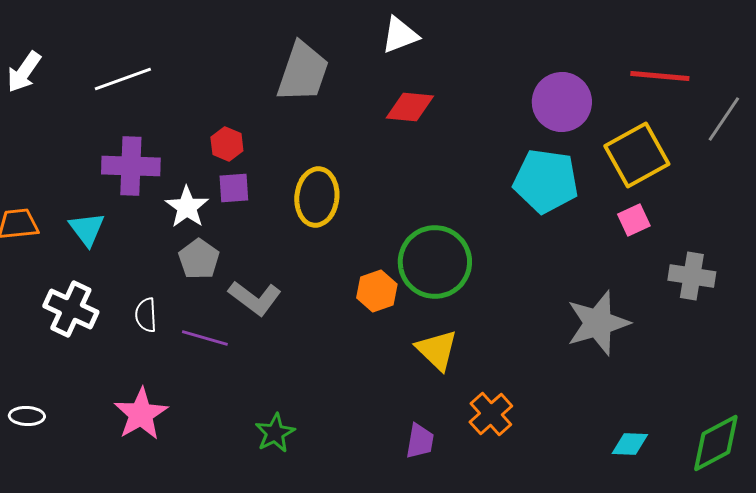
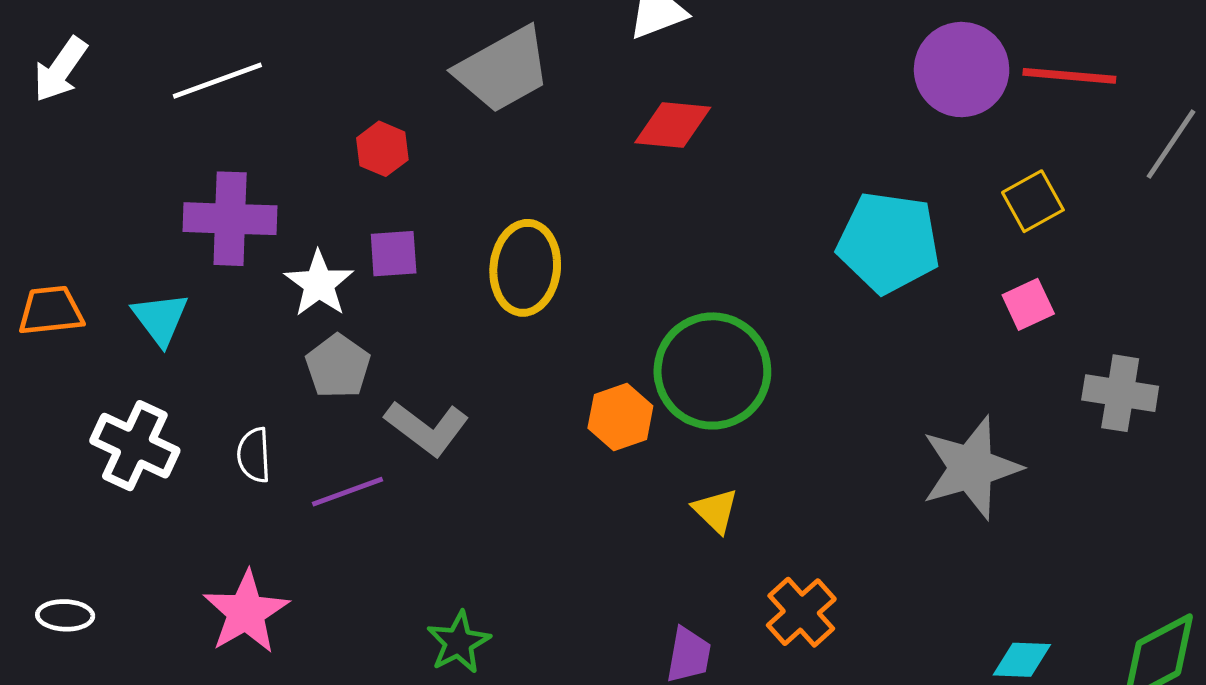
gray trapezoid: (303, 72) -> (503, 70), turned 42
purple circle: (562, 102) -> (962, 70), moved
red hexagon: (227, 144) -> (382, 149), moved
yellow square: (637, 155) -> (1033, 201), size x0.6
purple line: (205, 338) -> (347, 492), turned -36
yellow triangle: (437, 350) -> (716, 511), size x0.7

